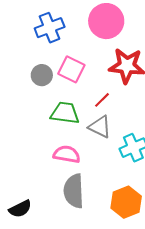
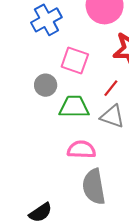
gray circle: (42, 75) -> (46, 85), moved

